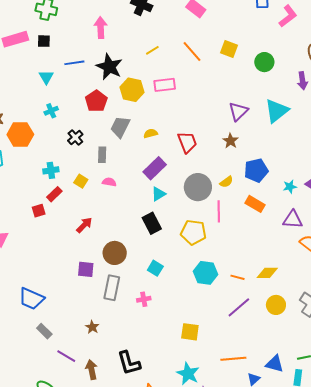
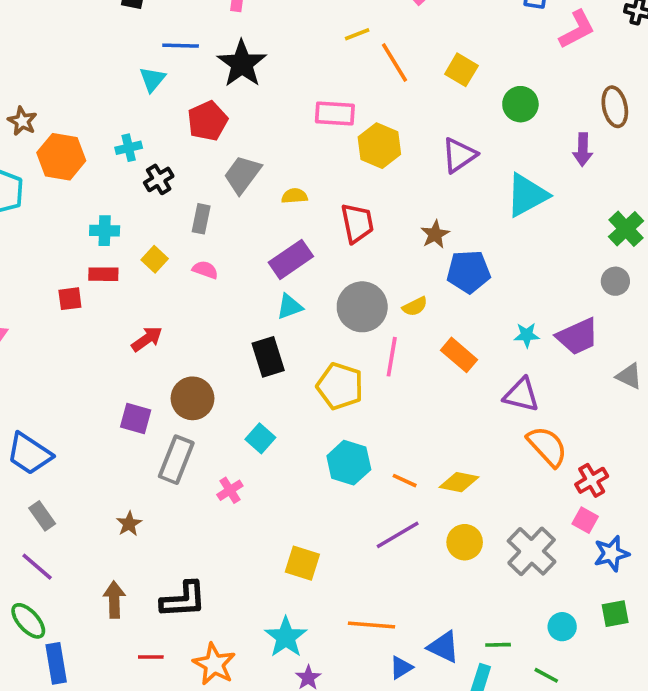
yellow line: (152, 50) -> (357, 34), moved
cyan triangle: (46, 77) -> (152, 79), moved
yellow hexagon: (132, 90) -> (379, 146), moved
cyan cross: (51, 111) -> (129, 148), moved
purple triangle: (238, 111) -> (459, 155), moved
blue pentagon: (256, 170) -> (469, 272), moved
red rectangle: (54, 194) -> (103, 274), turned 35
pink cross: (144, 299) -> (230, 490), turned -32
purple line: (66, 356) -> (37, 567), moved
black L-shape: (129, 363) -> (183, 600), turned -88

